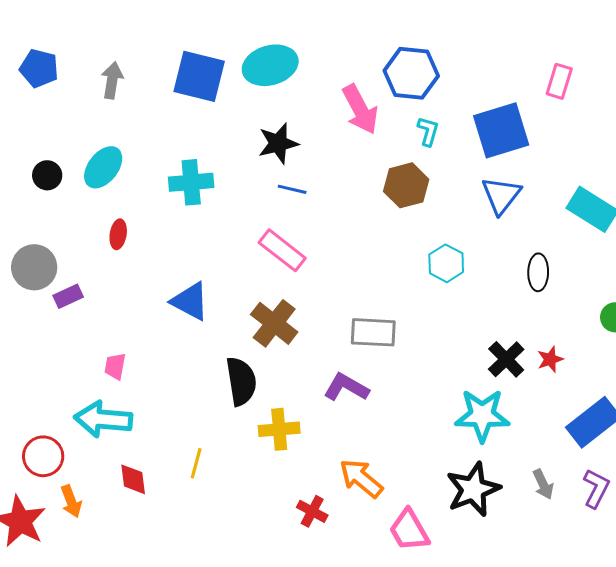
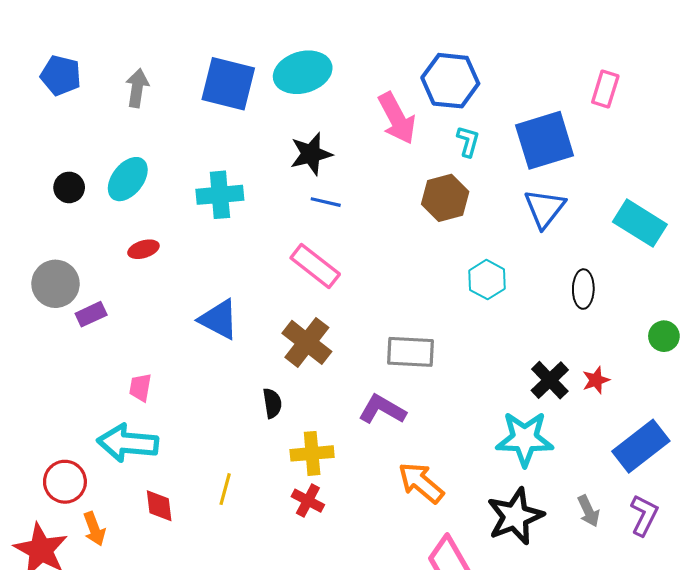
red ellipse: (118, 234) -> (143, 249), turned 64
black semicircle: (241, 381) -> (272, 403), size x0.6
orange arrow: (361, 478) -> (421, 483), moved
red cross: (312, 511) -> (308, 501), moved

